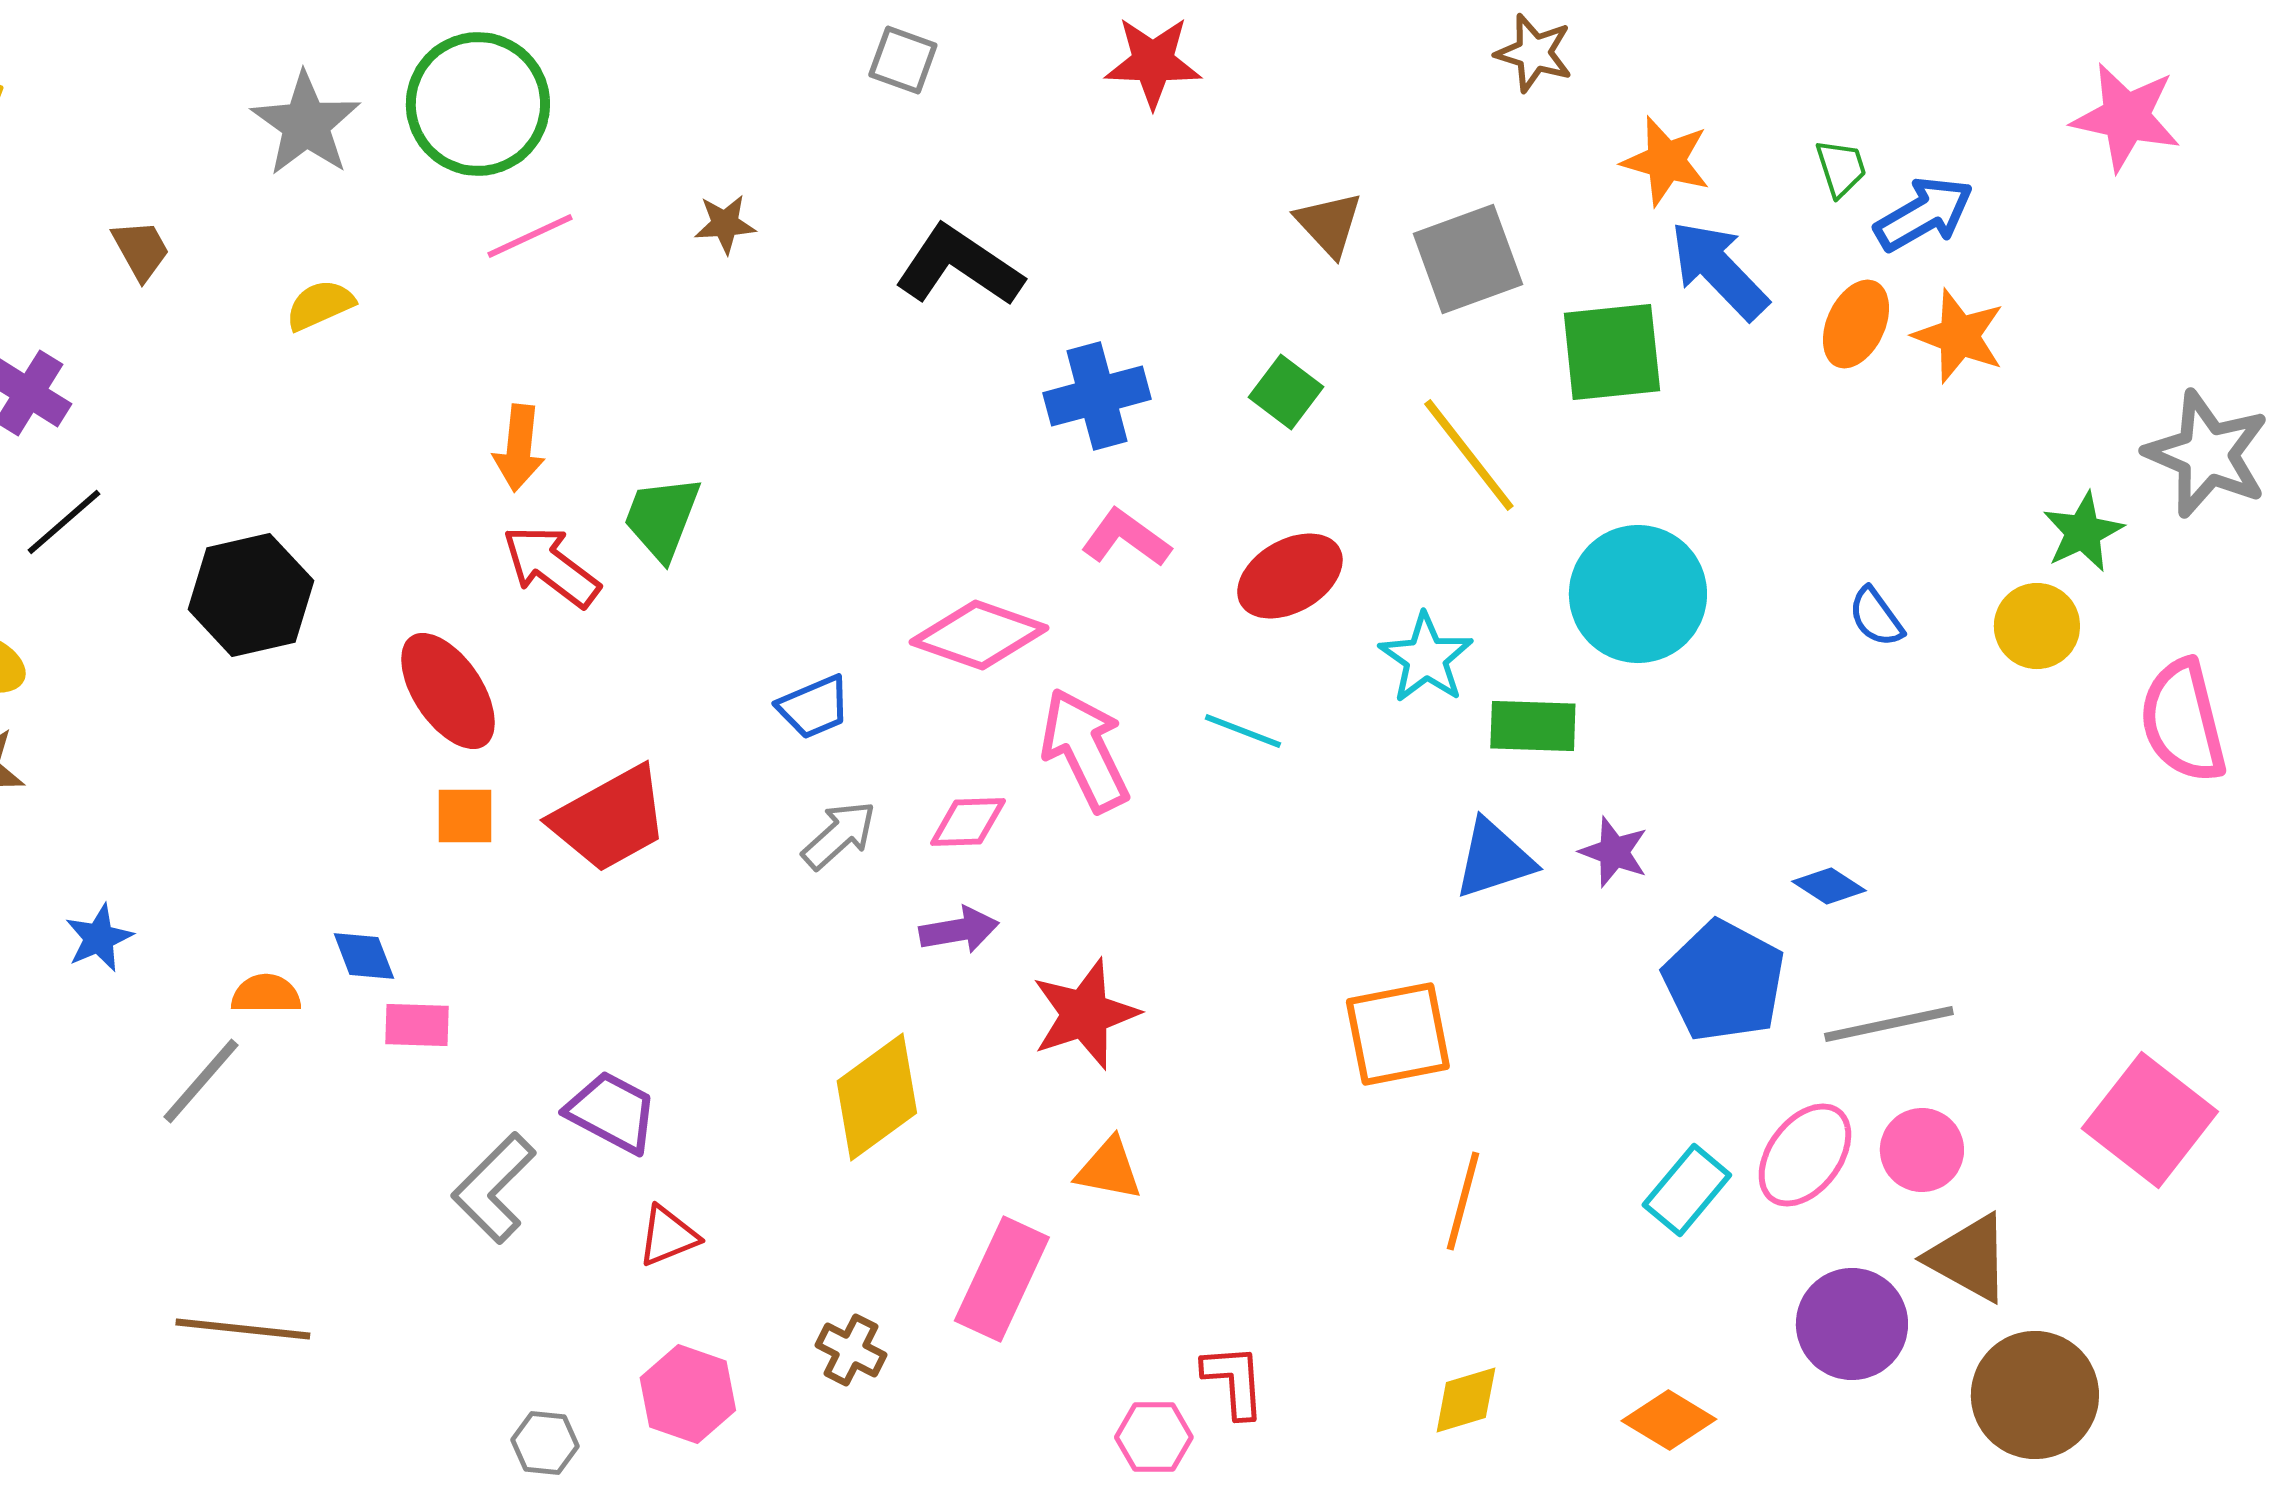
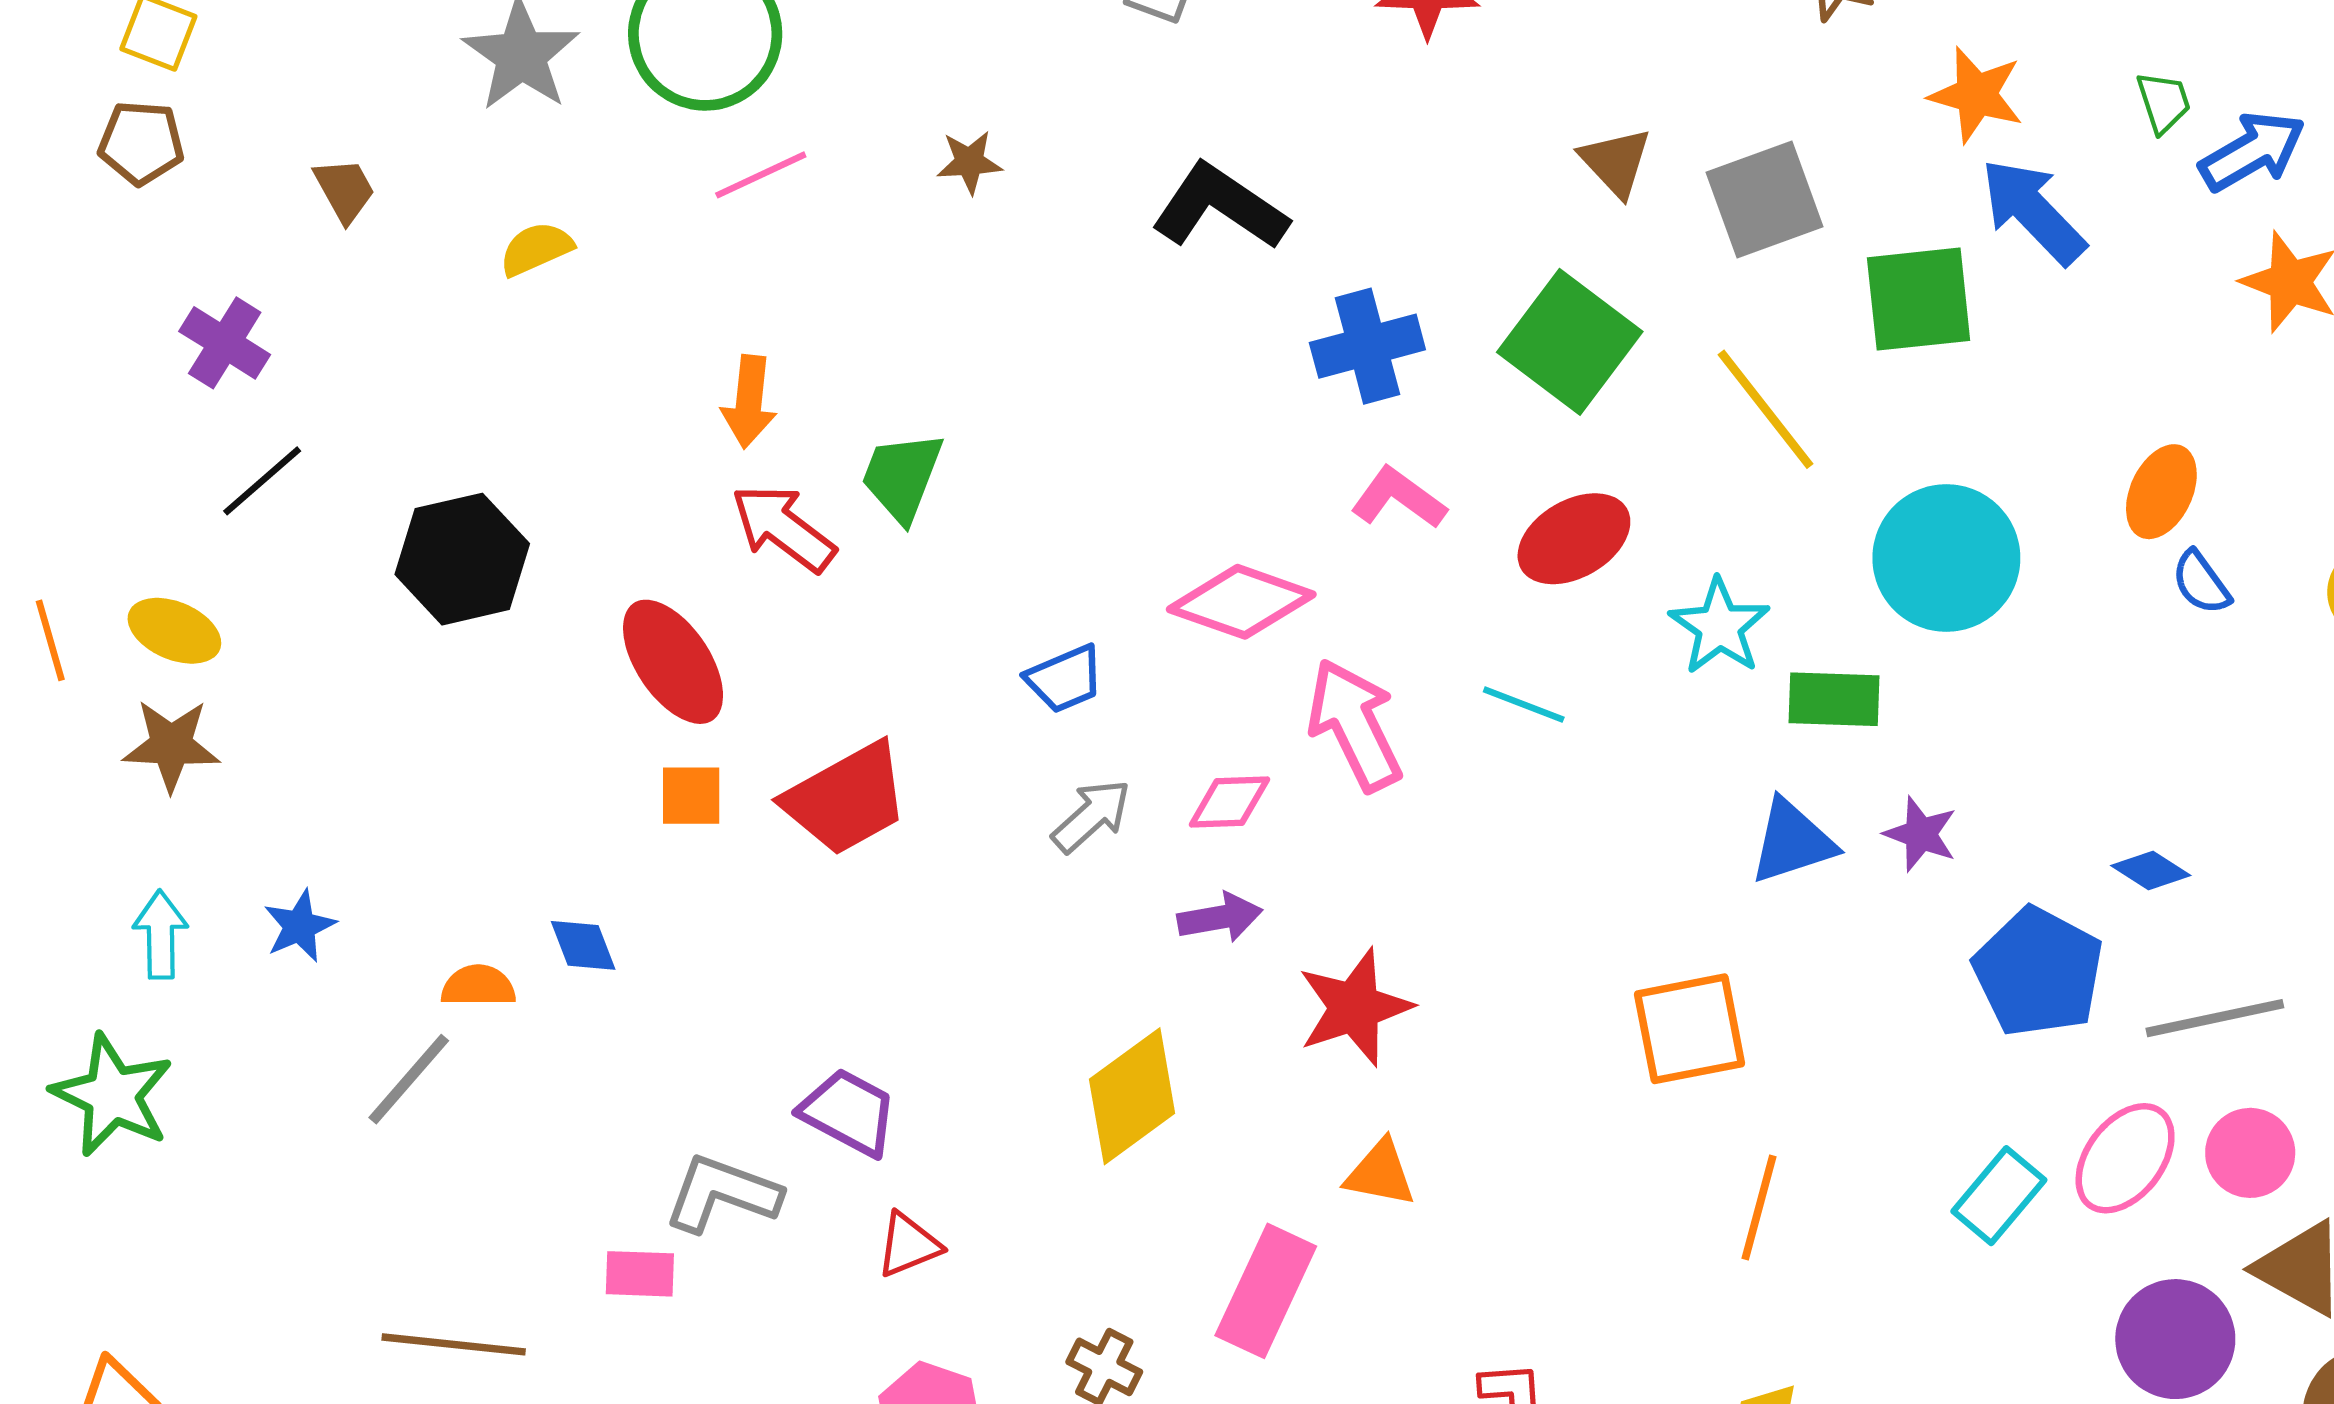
orange ellipse: (1856, 324) -> (2161, 492), moved
green square: (1286, 392) -> (1570, 342), size x1.8
pink rectangle: (417, 1025) -> (640, 1274), moved
gray L-shape: (494, 1188) -> (722, 1194), turned 65

